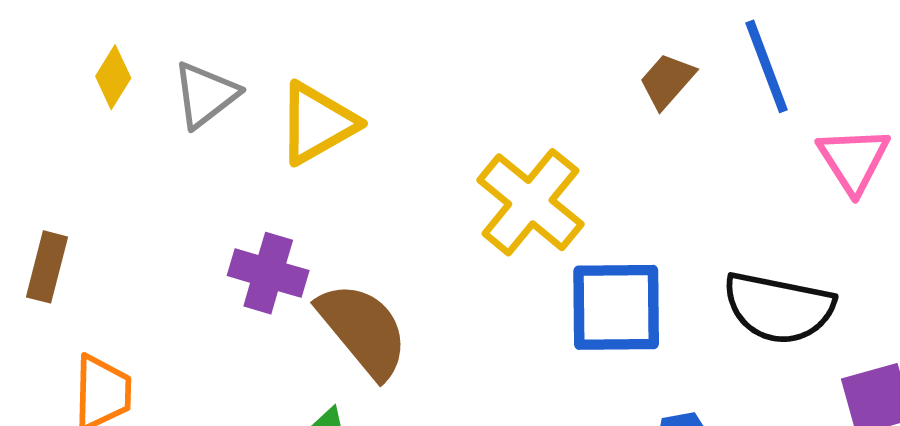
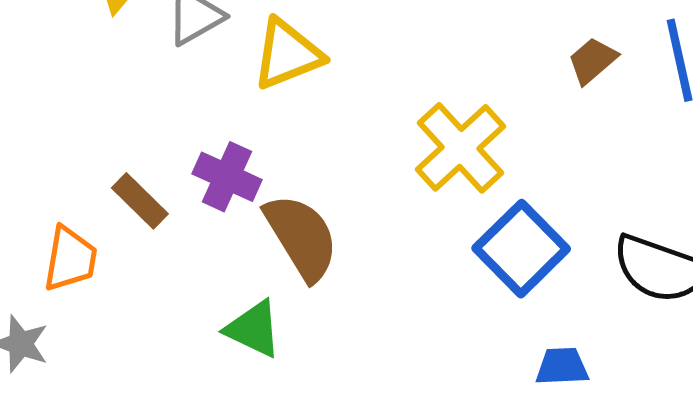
brown rectangle: (47, 267) -> (140, 201), moved, turned -68
blue square: (616, 307) -> (521, 249), turned 38

